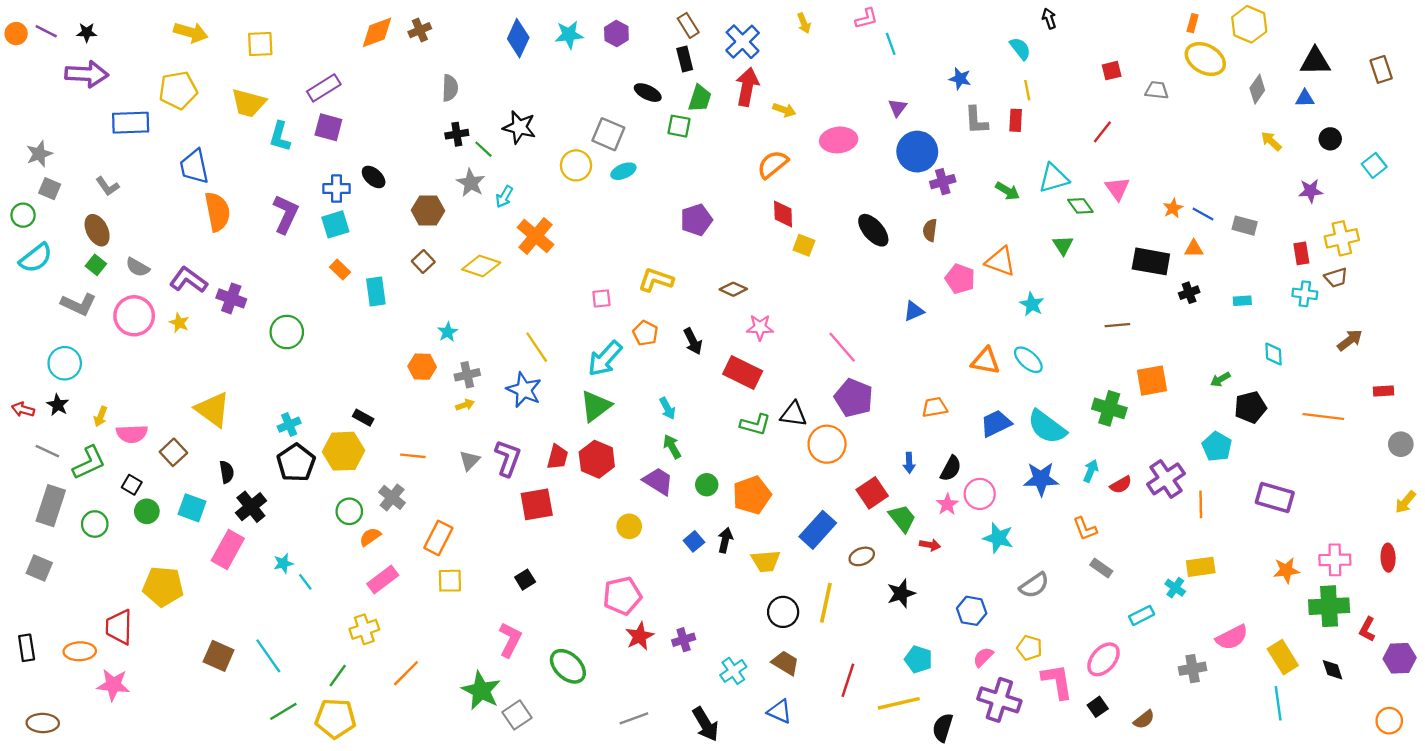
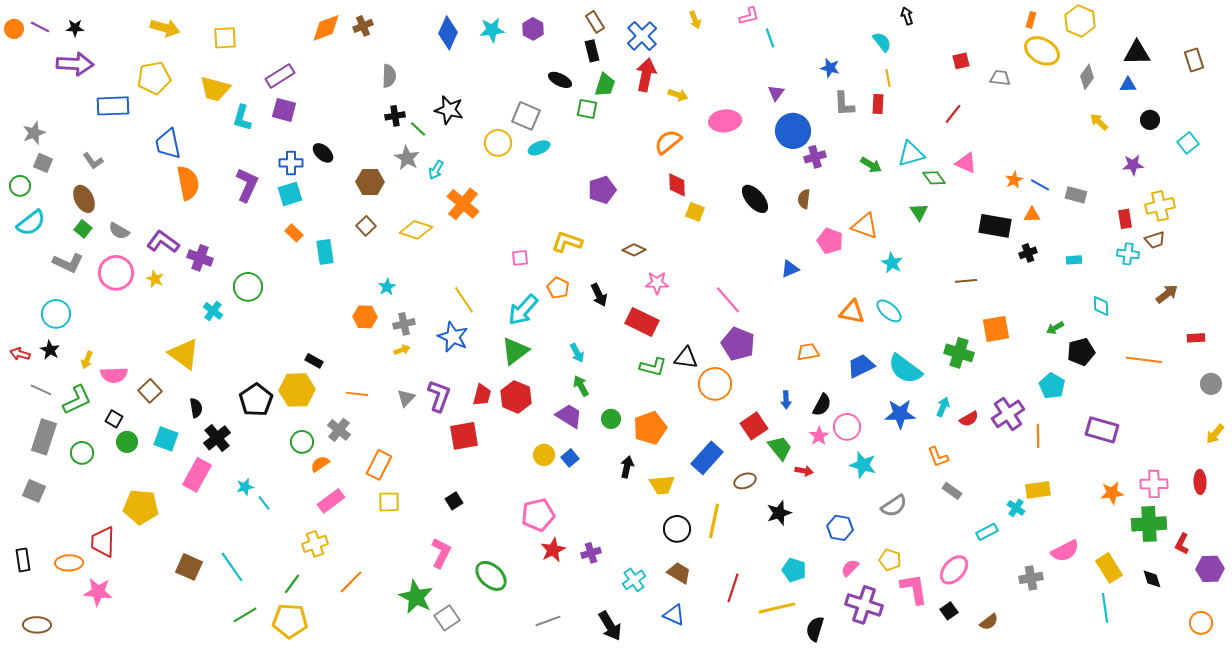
pink triangle: (1117, 189) -> (966, 163), turned -30
cyan cross: (289, 425) -> (213, 311), moved, turned -30
blue square: (694, 541) -> (570, 458), moved

